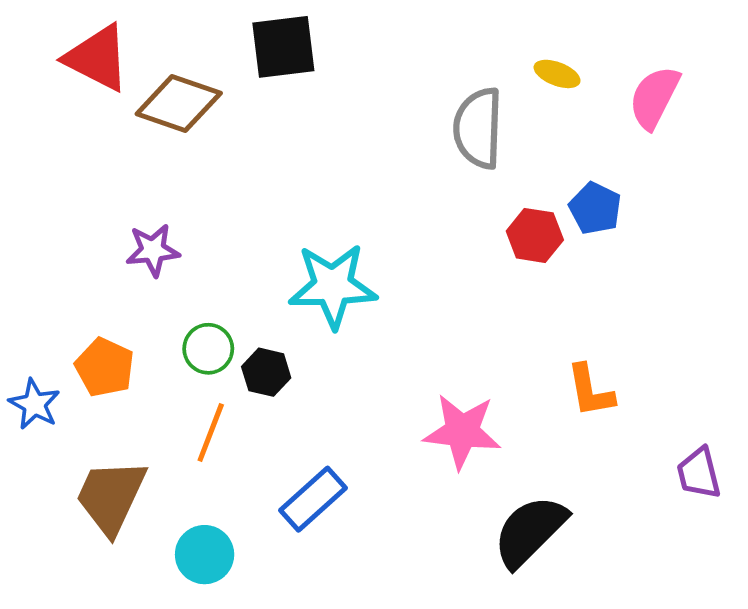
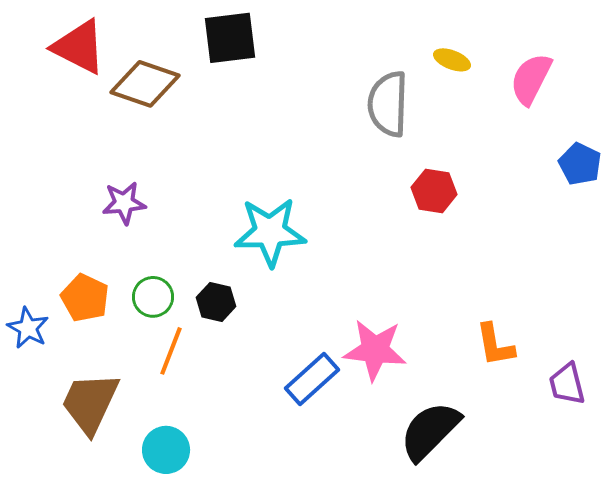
blue pentagon: (595, 208) -> (580, 164), moved
green circle: (208, 349) -> (153, 297), moved
orange L-shape: (590, 391) -> (495, 345), moved
blue rectangle: (313, 499) -> (312, 379), moved

